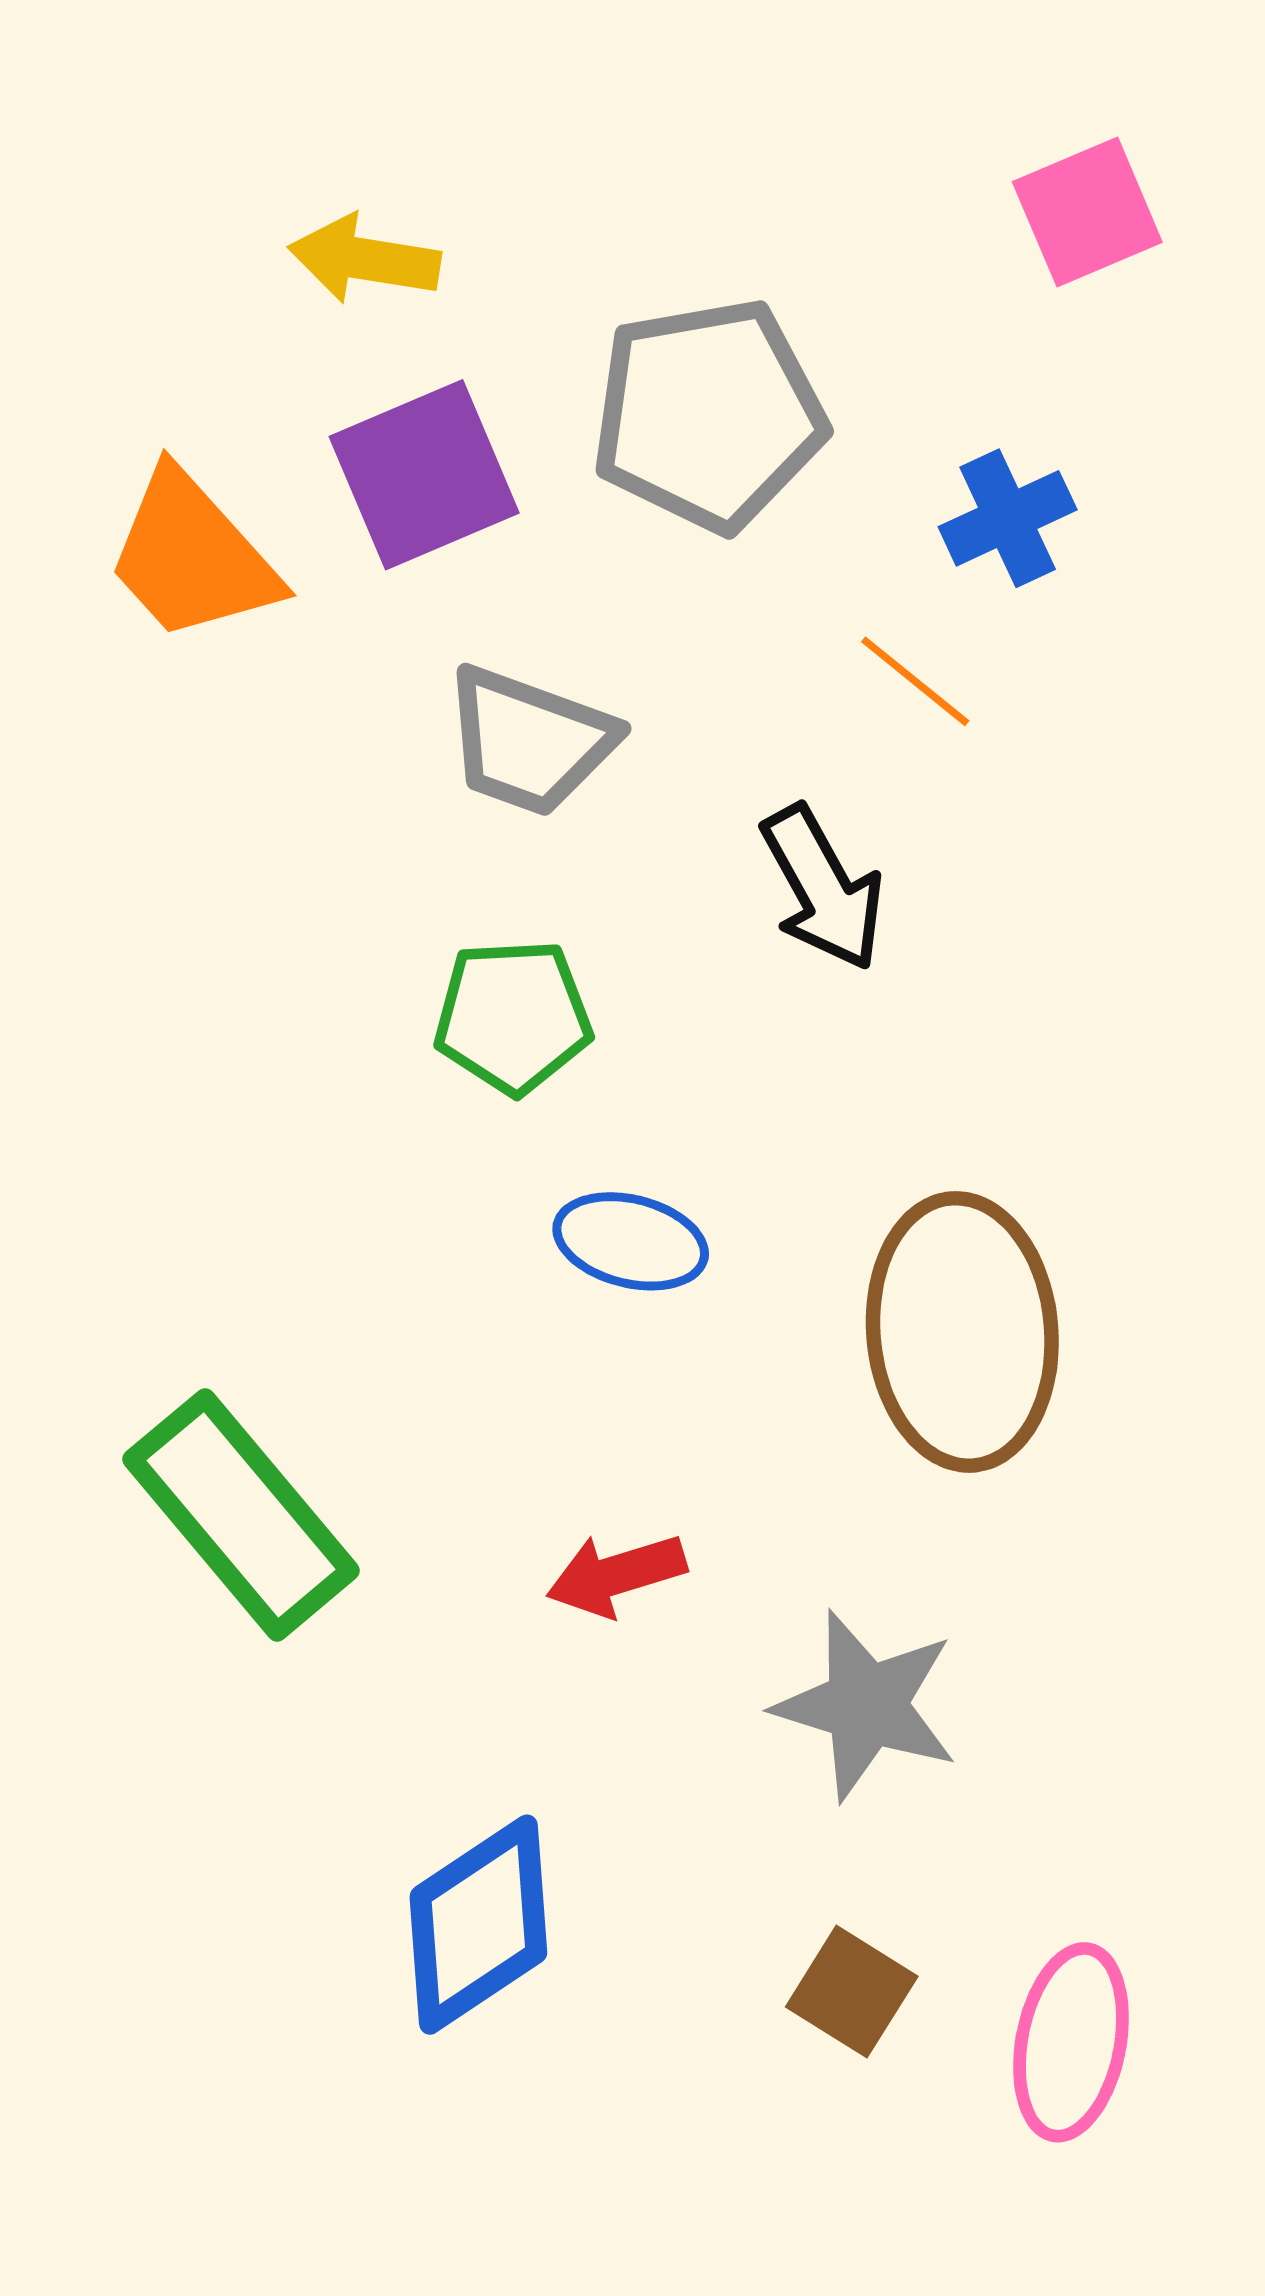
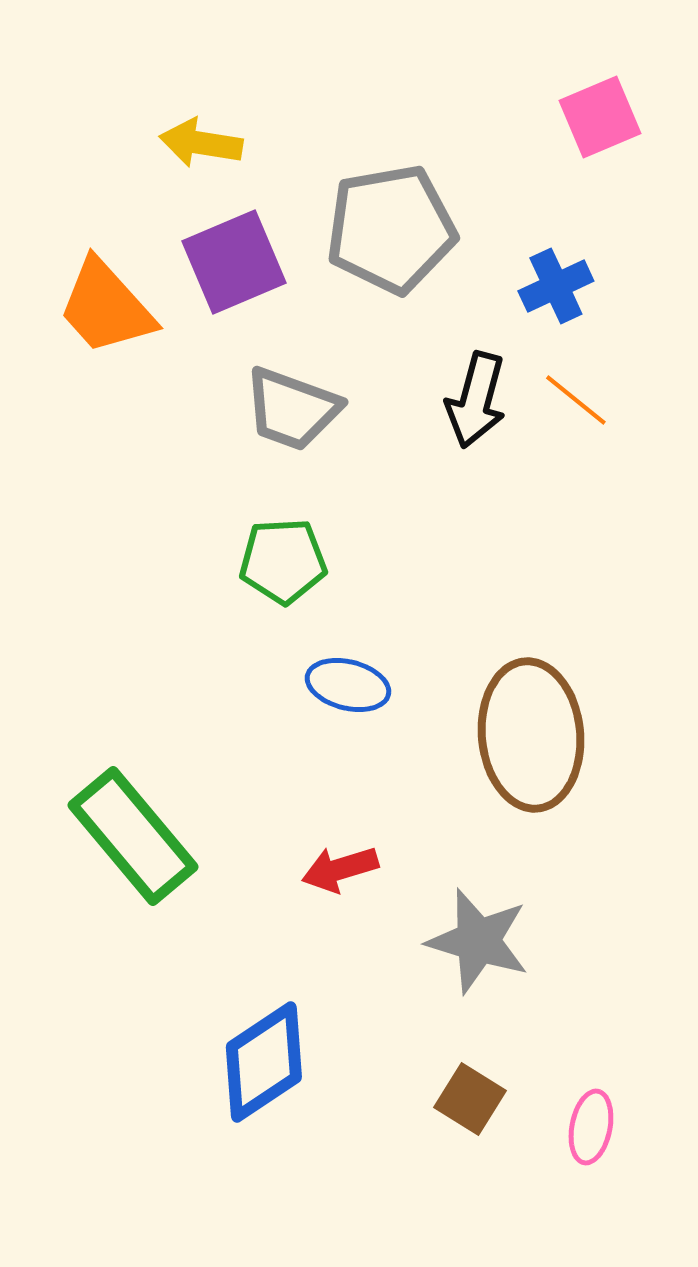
orange line: (915, 681) -> (576, 400), moved
black arrow: (823, 888) -> (476, 400), moved, turned 44
pink ellipse: (1071, 2042) -> (591, 1127), size x0.7

